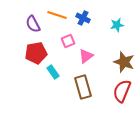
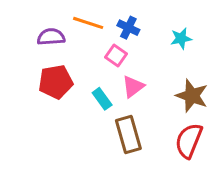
purple semicircle: (33, 24) -> (51, 37), turned 114
pink square: (68, 41) -> (116, 55), moved, turned -32
cyan rectangle: (53, 72) -> (102, 99), moved

